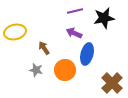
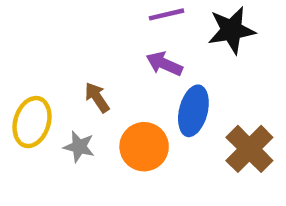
yellow ellipse: (15, 32) -> (32, 122), moved, turned -60
brown cross: (112, 83) -> (249, 149), moved

